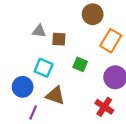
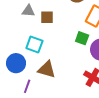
green square: (80, 64) -> (82, 38), moved

